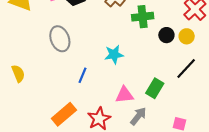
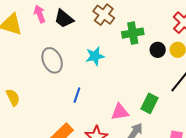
cyan star: (114, 55) -> (95, 56), moved

